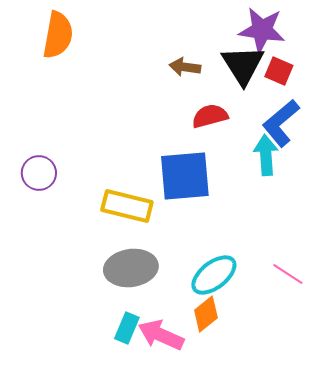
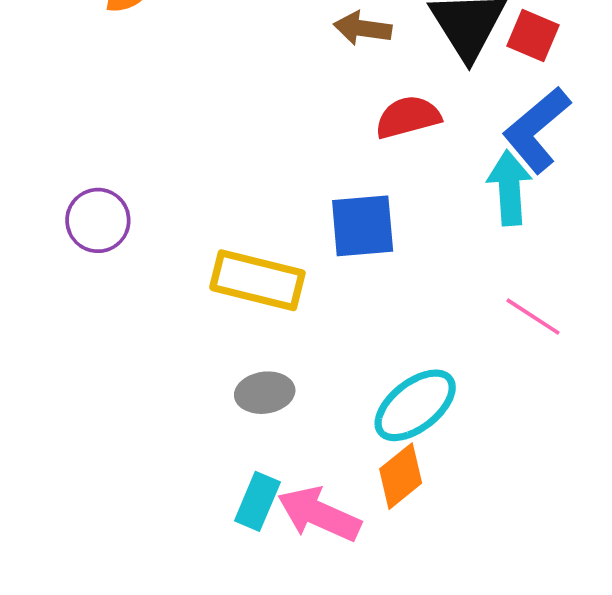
blue square: (185, 176) -> (363, 226), size x0.7
gray ellipse: (131, 268) -> (265, 393), size x0.6
pink line: (288, 274) -> (533, 317), moved

